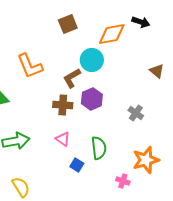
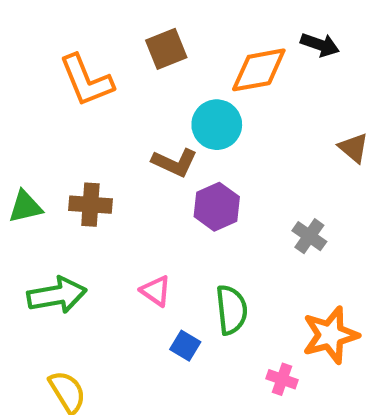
orange L-shape: (30, 66) -> (86, 80), moved
brown L-shape: (72, 78) -> (175, 163), turned -125
brown cross: (63, 105) -> (90, 205), moved

